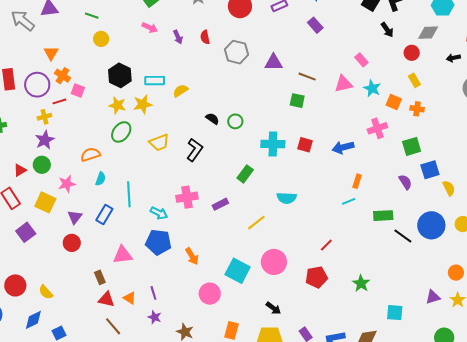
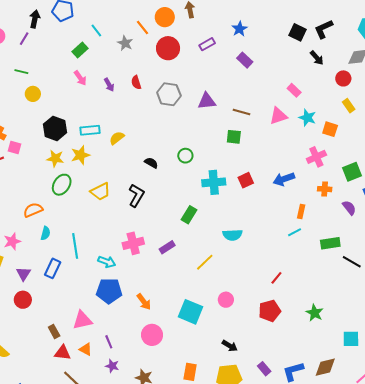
pink arrow: (150, 28) -> (80, 78), turned 35
orange cross: (417, 109) -> (325, 189), moved
green circle: (235, 121) -> (185, 156), moved
red square: (305, 145) -> (246, 180), turned -35
pink triangle: (123, 255) -> (82, 320), moved
pink circle: (274, 262) -> (226, 300), size x0.6
pink circle: (210, 294) -> (152, 335), moved

